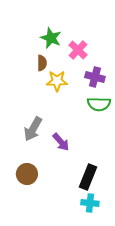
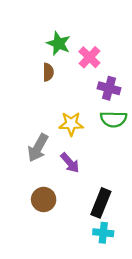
yellow star: (57, 81) -> (71, 124), moved
brown circle: (27, 174) -> (44, 199), moved

